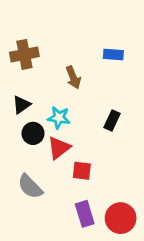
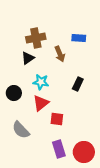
brown cross: (24, 54) -> (36, 38), moved
brown arrow: (73, 77) -> (60, 54), moved
black triangle: (22, 105) -> (28, 58), moved
black circle: (33, 133) -> (14, 93), moved

